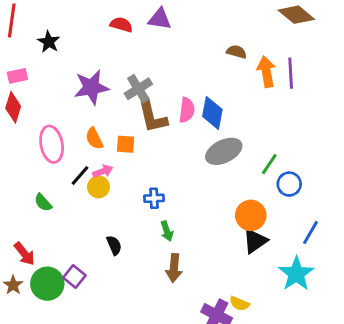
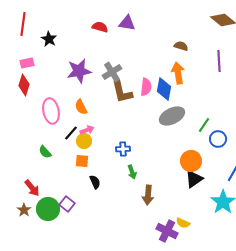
orange arrow: (266, 72) -> (178, 73), moved
orange square: (126, 144) -> (82, 161), moved
brown arrow: (174, 268) -> (148, 195), moved

